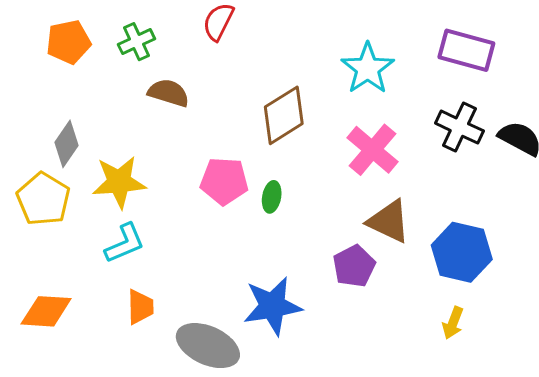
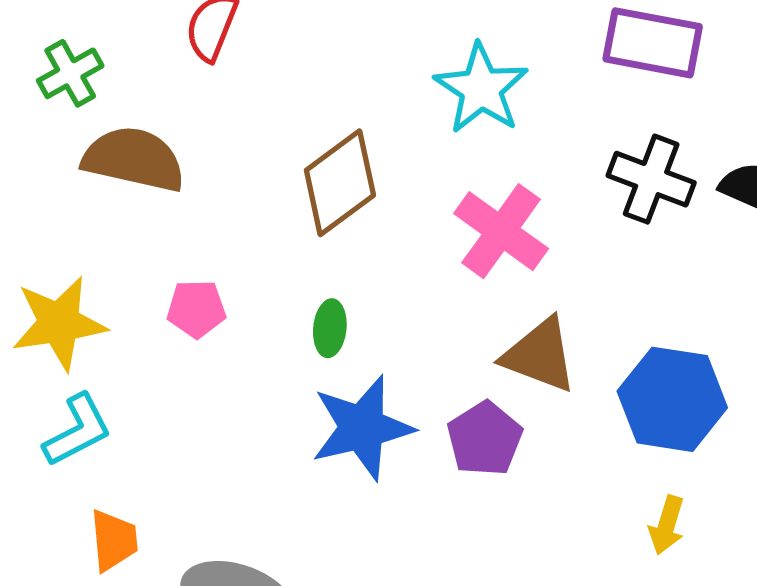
brown semicircle: (169, 93) -> (134, 159), size x1.4
pink pentagon: (224, 181) -> (196, 309), moved, size x0.7
blue star: (272, 306) -> (362, 428), moved

